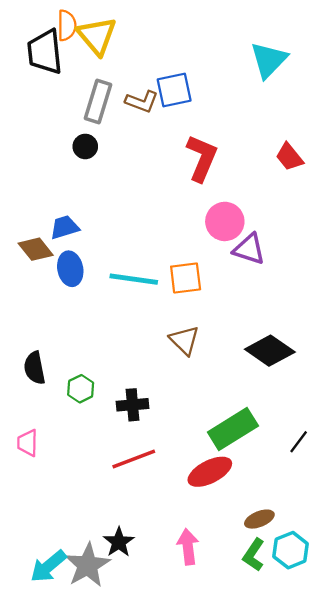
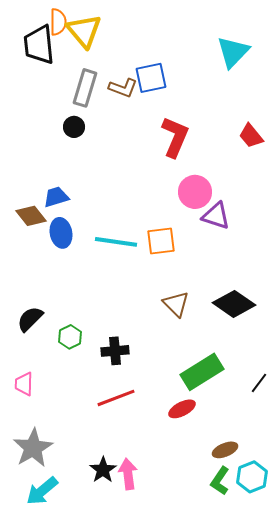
brown triangle: (184, 340) -> (176, 304), moved
black semicircle: (35, 368) -> (30, 319), turned 56
red ellipse: (210, 472) -> (182, 409), size x0.7
pink arrow: (188, 547) -> (128, 474), moved
gray star: (88, 565) -> (33, 448), moved

